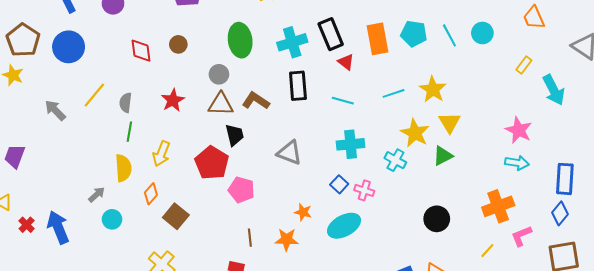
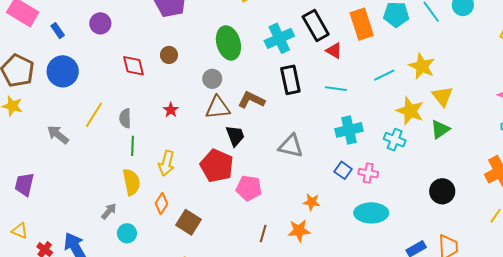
red star: (173, 100) -> (171, 110), size x0.7
cyan ellipse: (344, 226) -> (371, 213), moved, turned 36
brown line: (250, 238) -> (263, 233), turned 30

